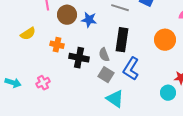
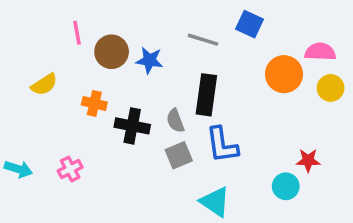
orange circle: (165, 40) -> (284, 74), moved
blue L-shape: (131, 69) -> (222, 145), turned -40
gray square: (106, 75) -> (179, 155), turned 35
cyan triangle: (115, 99) -> (215, 202), moved

